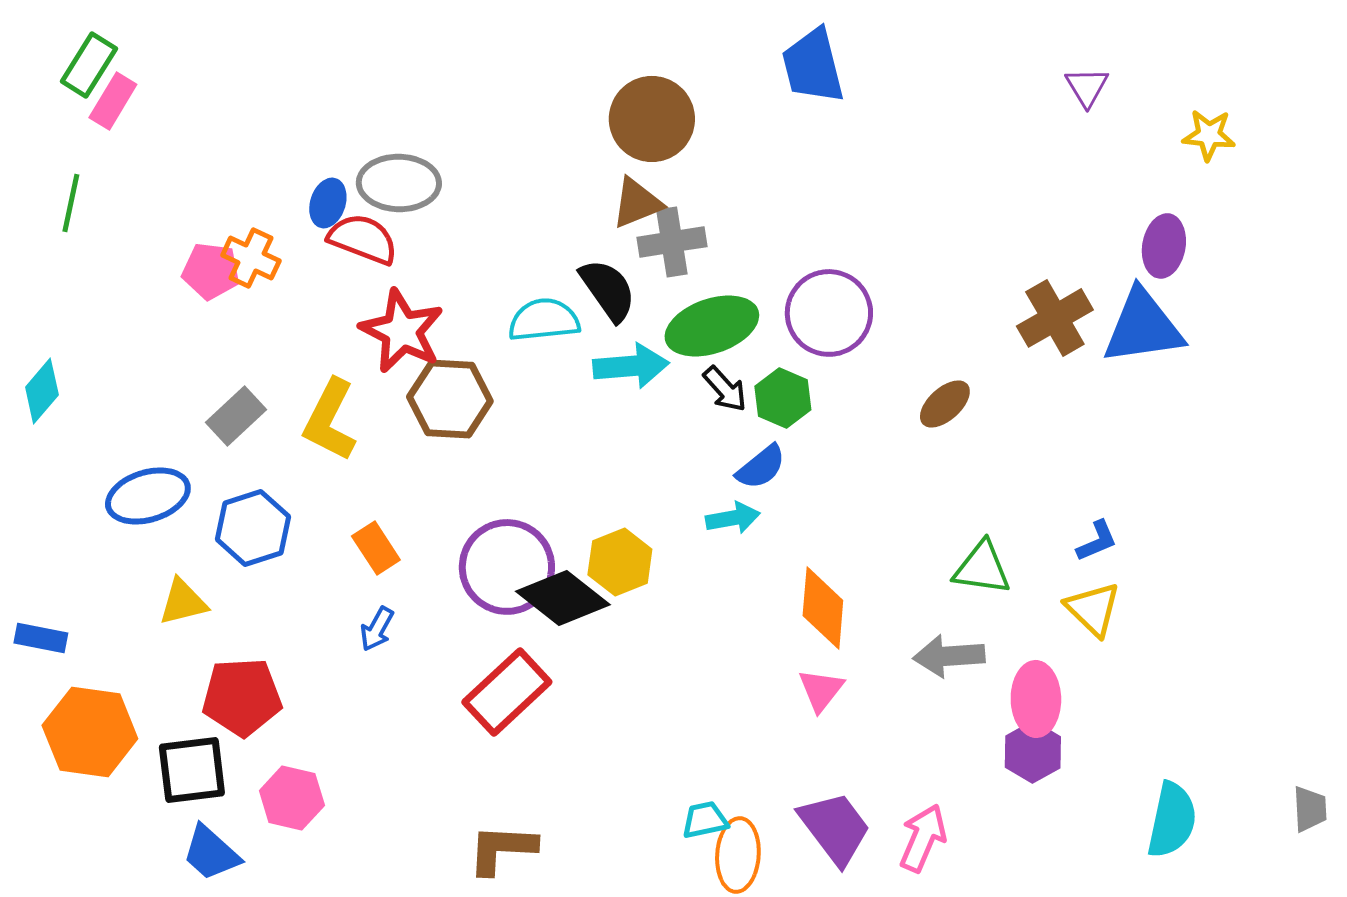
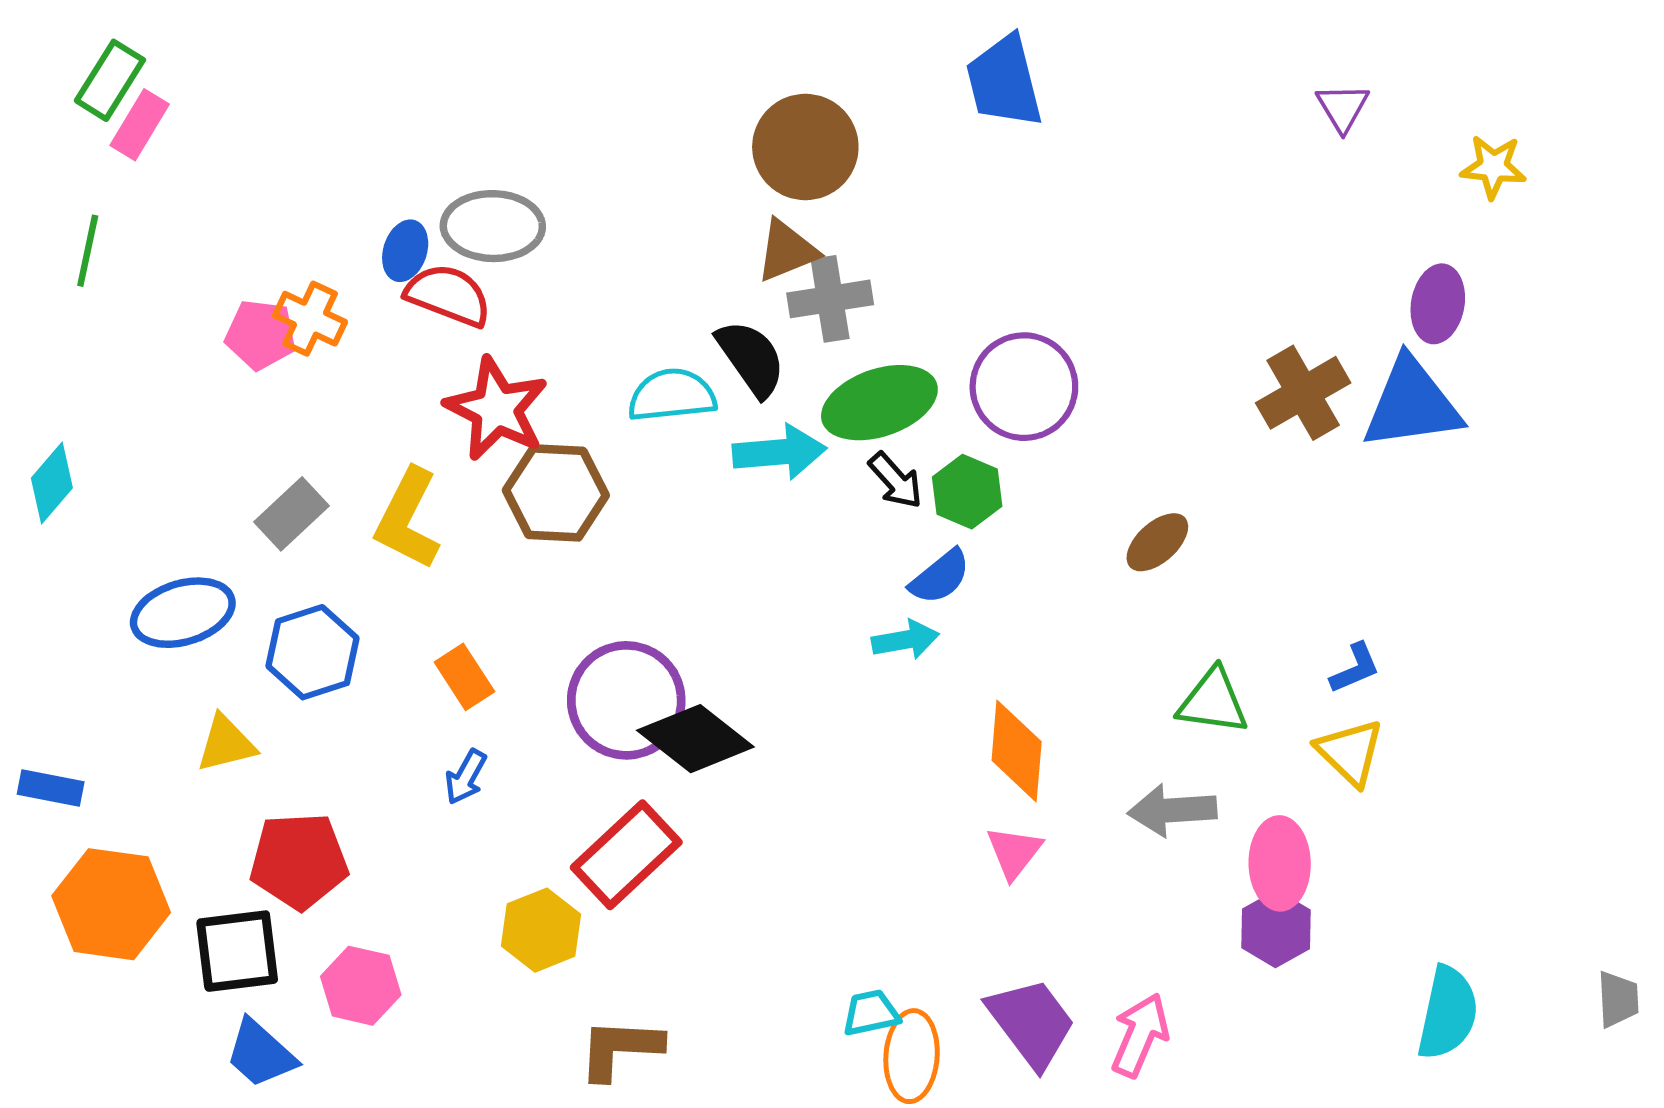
brown ellipse: (945, 404) -> (1157, 542), moved
yellow hexagon: (620, 562) -> (541, 930), moved

